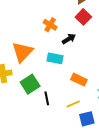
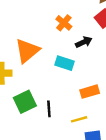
orange rectangle: (79, 80) -> (90, 92), turned -49
green square: (30, 84) -> (25, 102), moved

